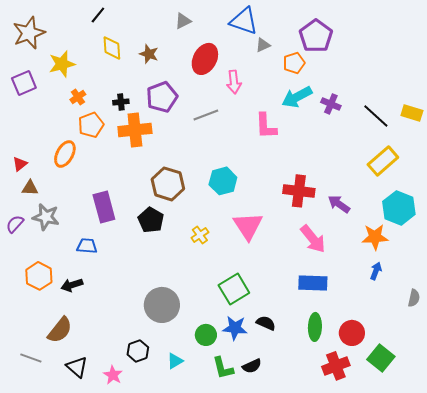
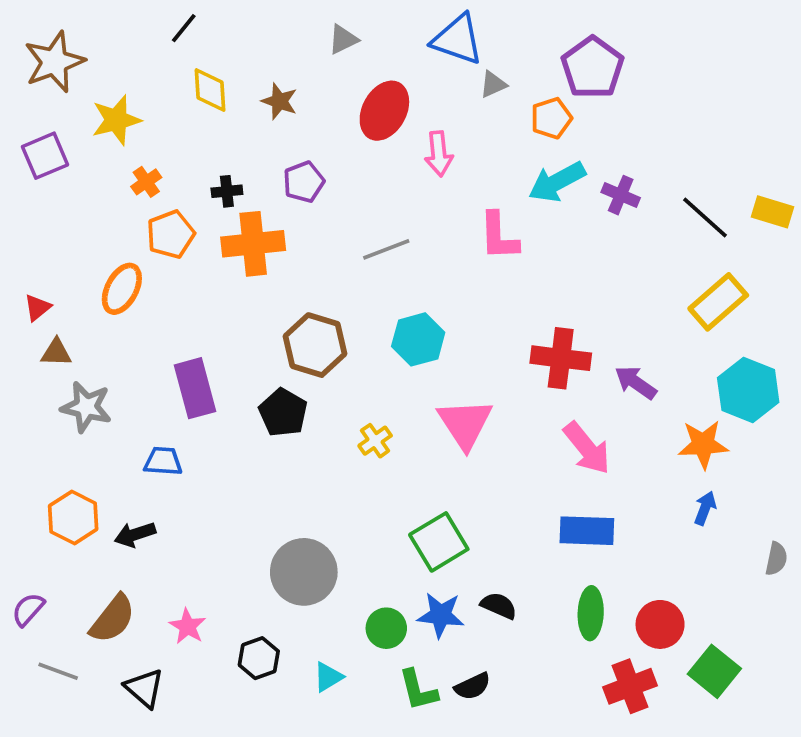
purple pentagon: (162, 97) -> (304, 182), size x0.7
gray line: (206, 115) -> (386, 249), moved
purple semicircle: (15, 224) -> (28, 609), moved
pink star: (113, 375) -> (188, 626), moved

